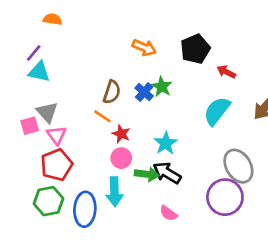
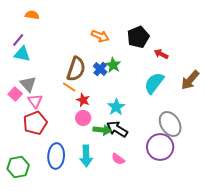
brown semicircle: (112, 92) -> (76, 69), size x1.4
pink square: (30, 126) -> (15, 94), turned -32
cyan arrow: (115, 192) -> (86, 156), moved
green hexagon: (48, 201) -> (18, 167), moved

